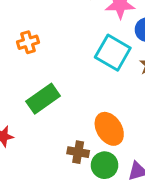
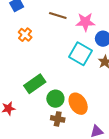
orange cross: (28, 42) -> (25, 35), moved, turned -32
green circle: (105, 165) -> (55, 99), moved

